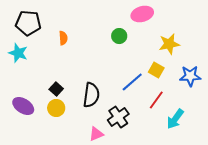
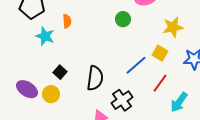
cyan star: (18, 53) -> (45, 36), moved
yellow circle: (56, 108) -> (51, 94), moved

